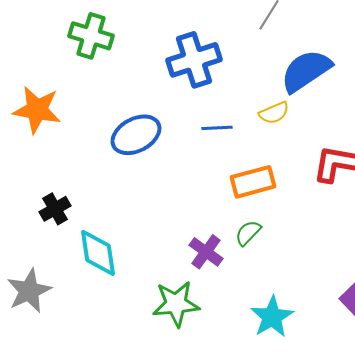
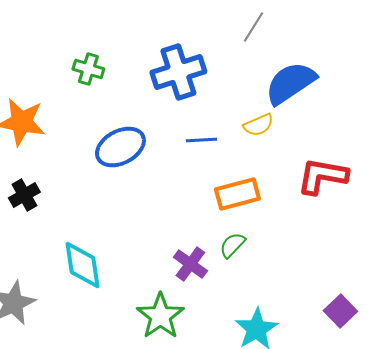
green cross: (91, 36) -> (88, 69), moved, size x0.7
black cross: (55, 209) -> (24, 195), moved
green star: (176, 304) -> (160, 316), turned -30

